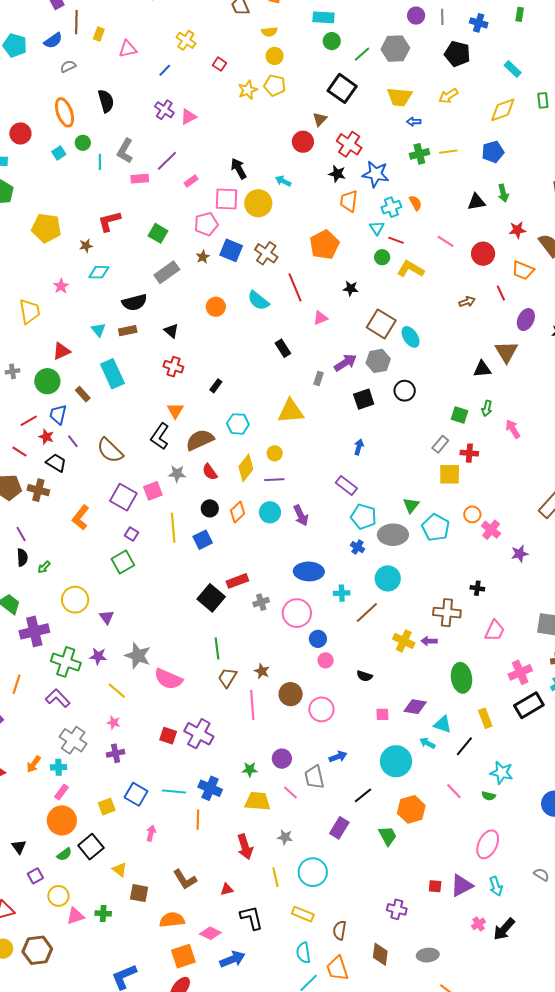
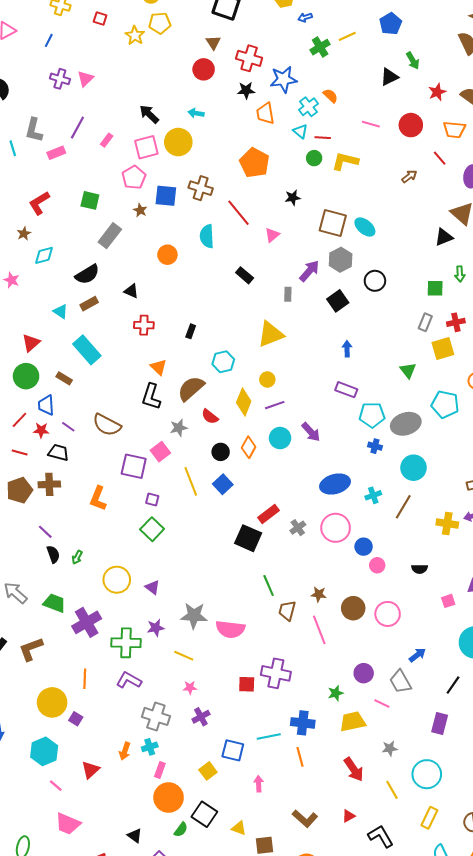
cyan semicircle: (258, 301) -> (207, 236), turned 65
green triangle: (411, 505) -> (408, 370), moved
yellow rectangle: (303, 914) -> (429, 818), turned -70

